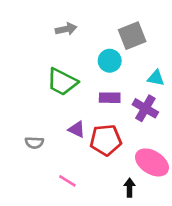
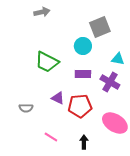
gray arrow: (66, 29) -> (42, 12), moved
black arrow: (130, 188) -> (84, 142), moved

